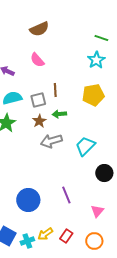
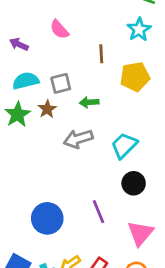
brown line: (55, 90) -> (101, 54), moved
brown star: (39, 121) -> (47, 109), moved
black circle: (104, 173) -> (134, 183), moved
pink triangle: (97, 211) -> (140, 233), size x1.5

